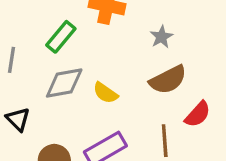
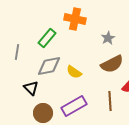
black triangle: (18, 119) -> (31, 88), moved

